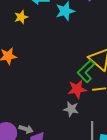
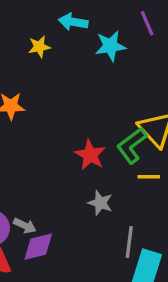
red star: (77, 89) -> (90, 155), moved, turned 30

